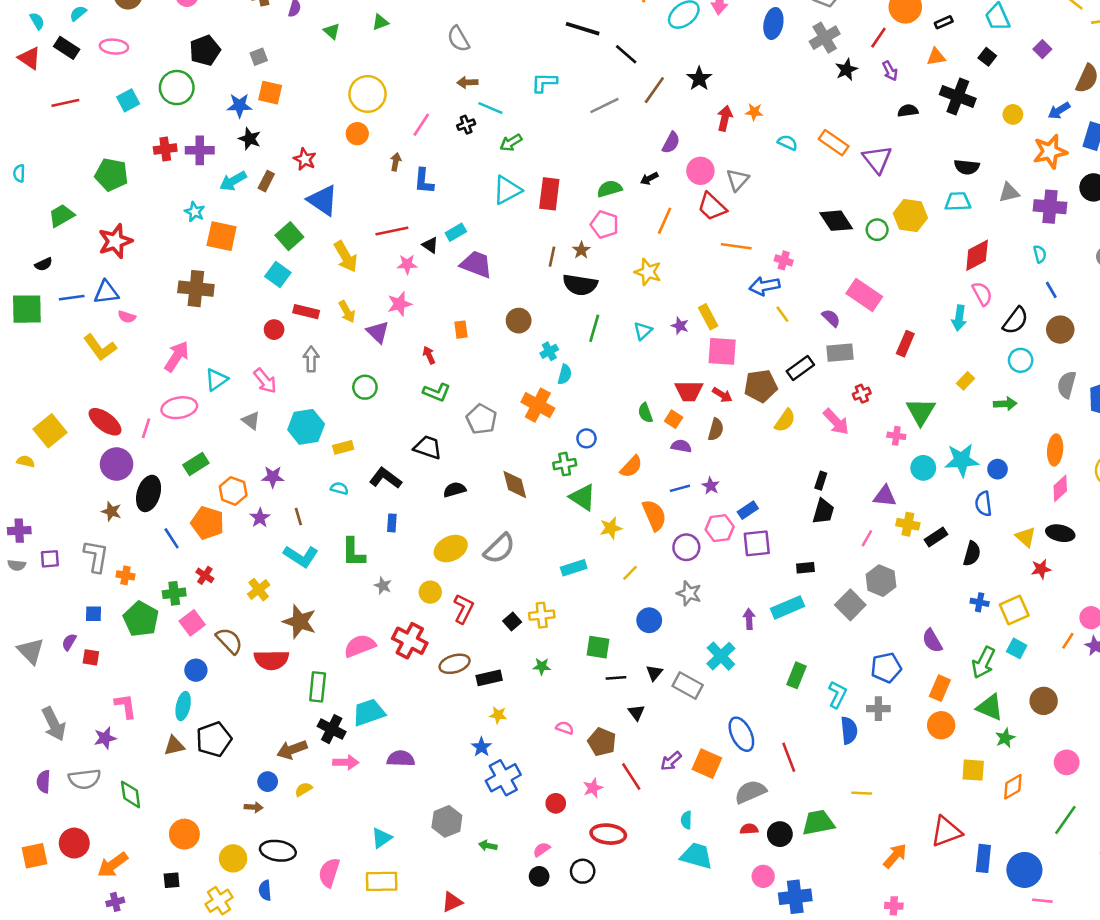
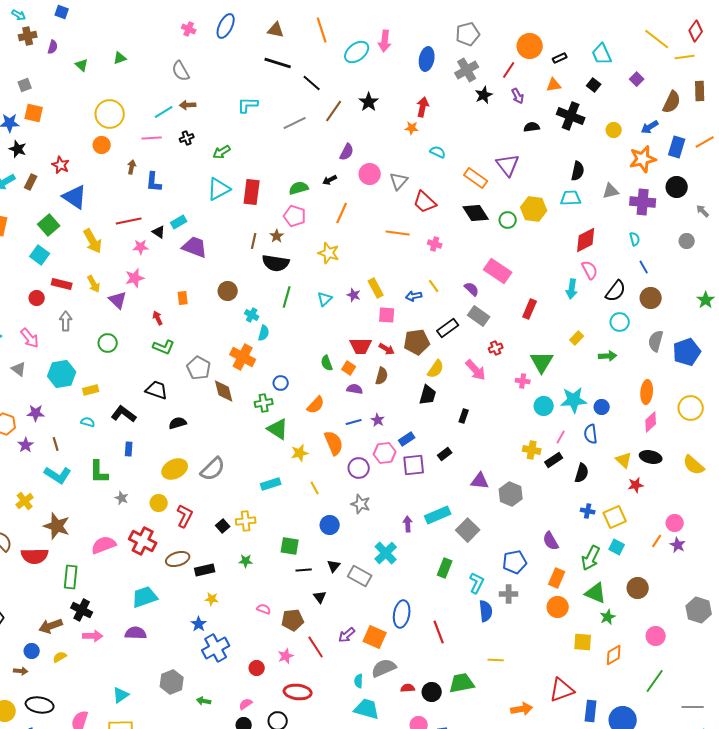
cyan line: (490, 108) -> (164, 112), moved, turned -54
red arrow: (725, 118) -> (423, 107), moved
pink line: (421, 125) -> (152, 138), turned 54
orange rectangle: (834, 143) -> (476, 178), moved
black semicircle: (967, 167) -> (578, 171), turned -84
red trapezoid: (712, 207) -> (425, 202), moved
blue arrow: (764, 286) -> (414, 296), moved, size x0.7
cyan cross: (549, 351) -> (252, 315), turned -32
pink square: (722, 351) -> (387, 315), size x0.7
gray rectangle: (840, 353) -> (479, 316), turned 40
brown diamond: (515, 485) -> (224, 391), moved
purple triangle: (885, 496) -> (480, 481), moved
black trapezoid: (823, 511) -> (428, 395), moved
pink line: (867, 538) -> (561, 437), moved
black rectangle: (805, 568) -> (445, 454), moved, turned -32
yellow line: (630, 573) -> (315, 488), turned -72
gray square: (850, 605) -> (468, 530), moved
cyan trapezoid: (369, 712) -> (145, 597), moved
blue ellipse: (741, 734) -> (402, 614), turned 36
brown pentagon: (602, 742) -> (293, 620), turned -30
gray semicircle: (750, 792) -> (384, 668), moved
orange arrow: (895, 856) -> (522, 709), turned 40

